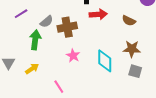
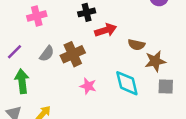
brown semicircle: (129, 21) -> (136, 45), moved
green arrow: (35, 40) -> (22, 81), moved

